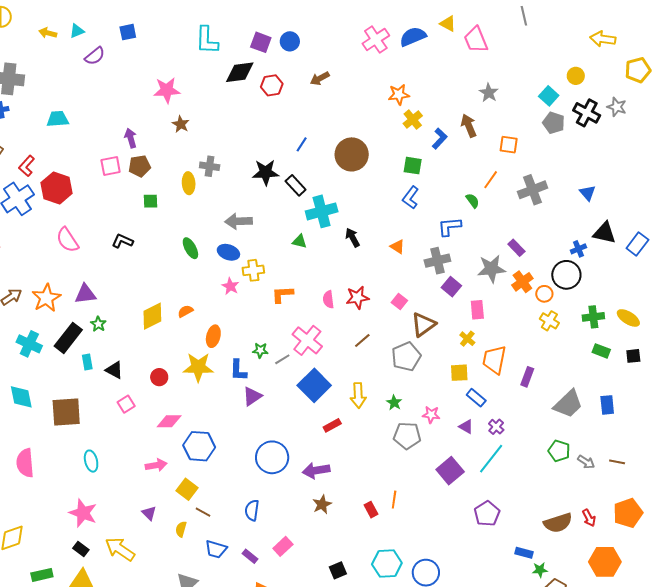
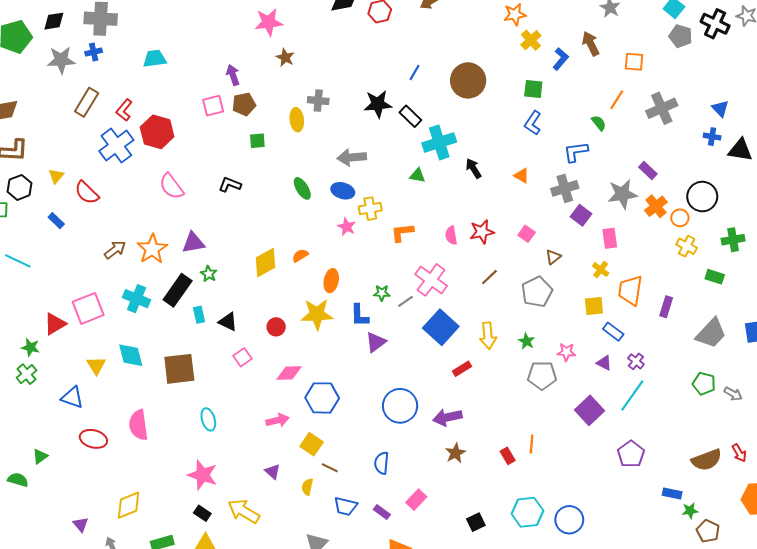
blue cross: (578, 249) -> (712, 137), moved, turned 35
brown triangle: (423, 325) -> (553, 257), size x0.6
green rectangle: (601, 351) -> (715, 277), moved

